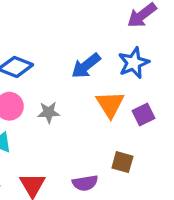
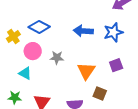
blue arrow: (86, 66) -> (83, 31), turned 36
orange triangle: (110, 104) -> (86, 71), moved

